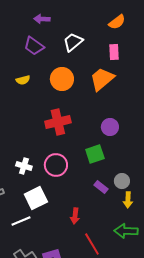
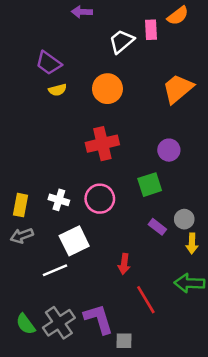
purple trapezoid: (34, 46) -> (49, 63), moved
pink rectangle: (114, 52) -> (151, 30), moved
orange trapezoid: (102, 79) -> (178, 89), moved

